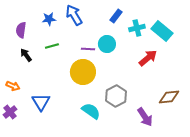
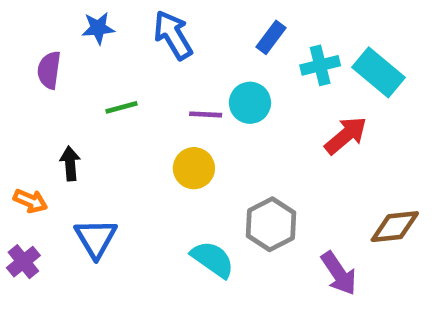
blue star: (49, 19) -> (98, 28), moved
black arrow: (26, 55) -> (70, 164), moved, turned 32
yellow circle: (83, 72) -> (194, 168), size x0.7

